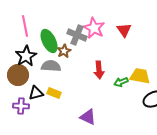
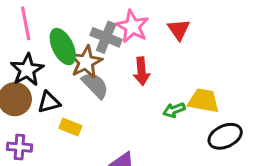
brown star: (64, 51) -> (86, 62), size x1.5
gray semicircle: (51, 66) -> (95, 85), moved, turned 42
red arrow: (99, 70) -> (142, 71), moved
black triangle: (36, 93) -> (49, 102), moved

